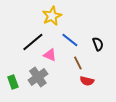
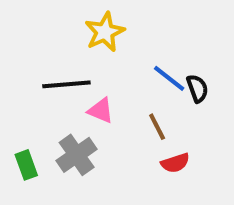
blue line: (70, 40) -> (169, 78), moved
black line: (33, 42) -> (66, 84), turned 35
red semicircle: (87, 81) -> (175, 163), turned -32

